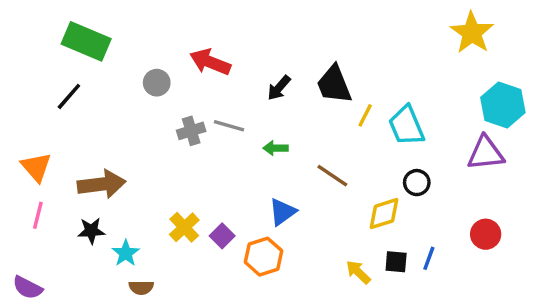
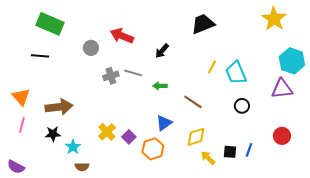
black trapezoid: (334, 84) -> (203, 24), moved, turned 90
black line: (69, 96) -> (40, 56), turned 54
yellow diamond: (384, 214) -> (196, 137), moved

